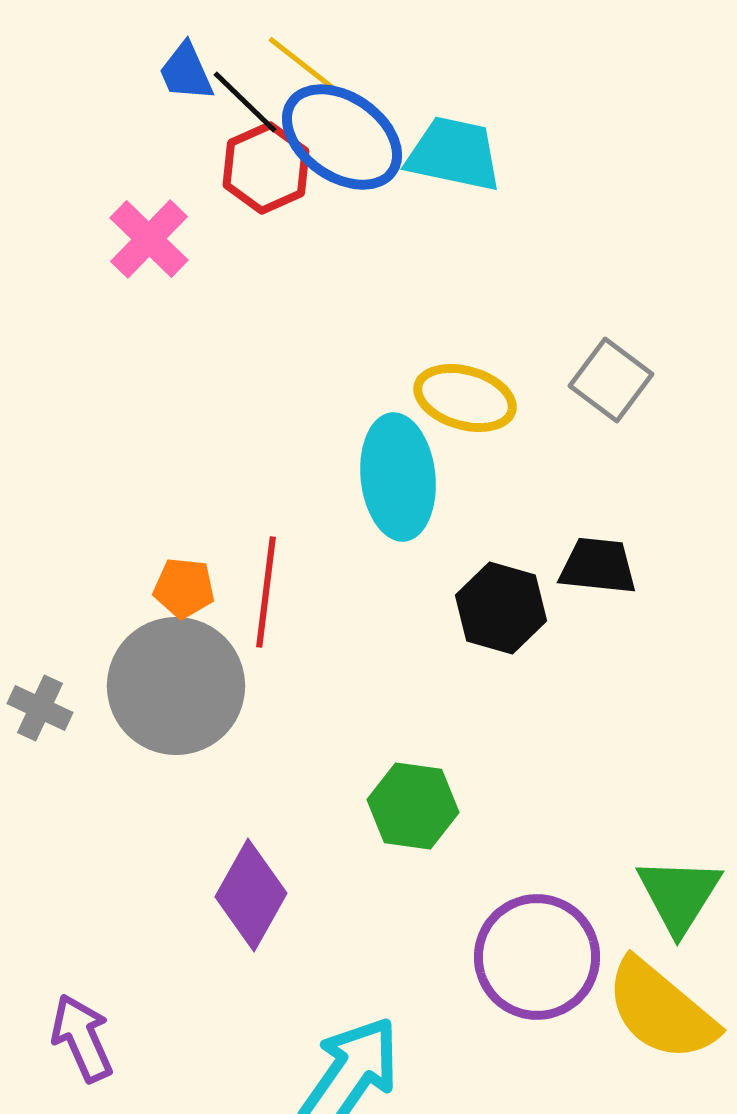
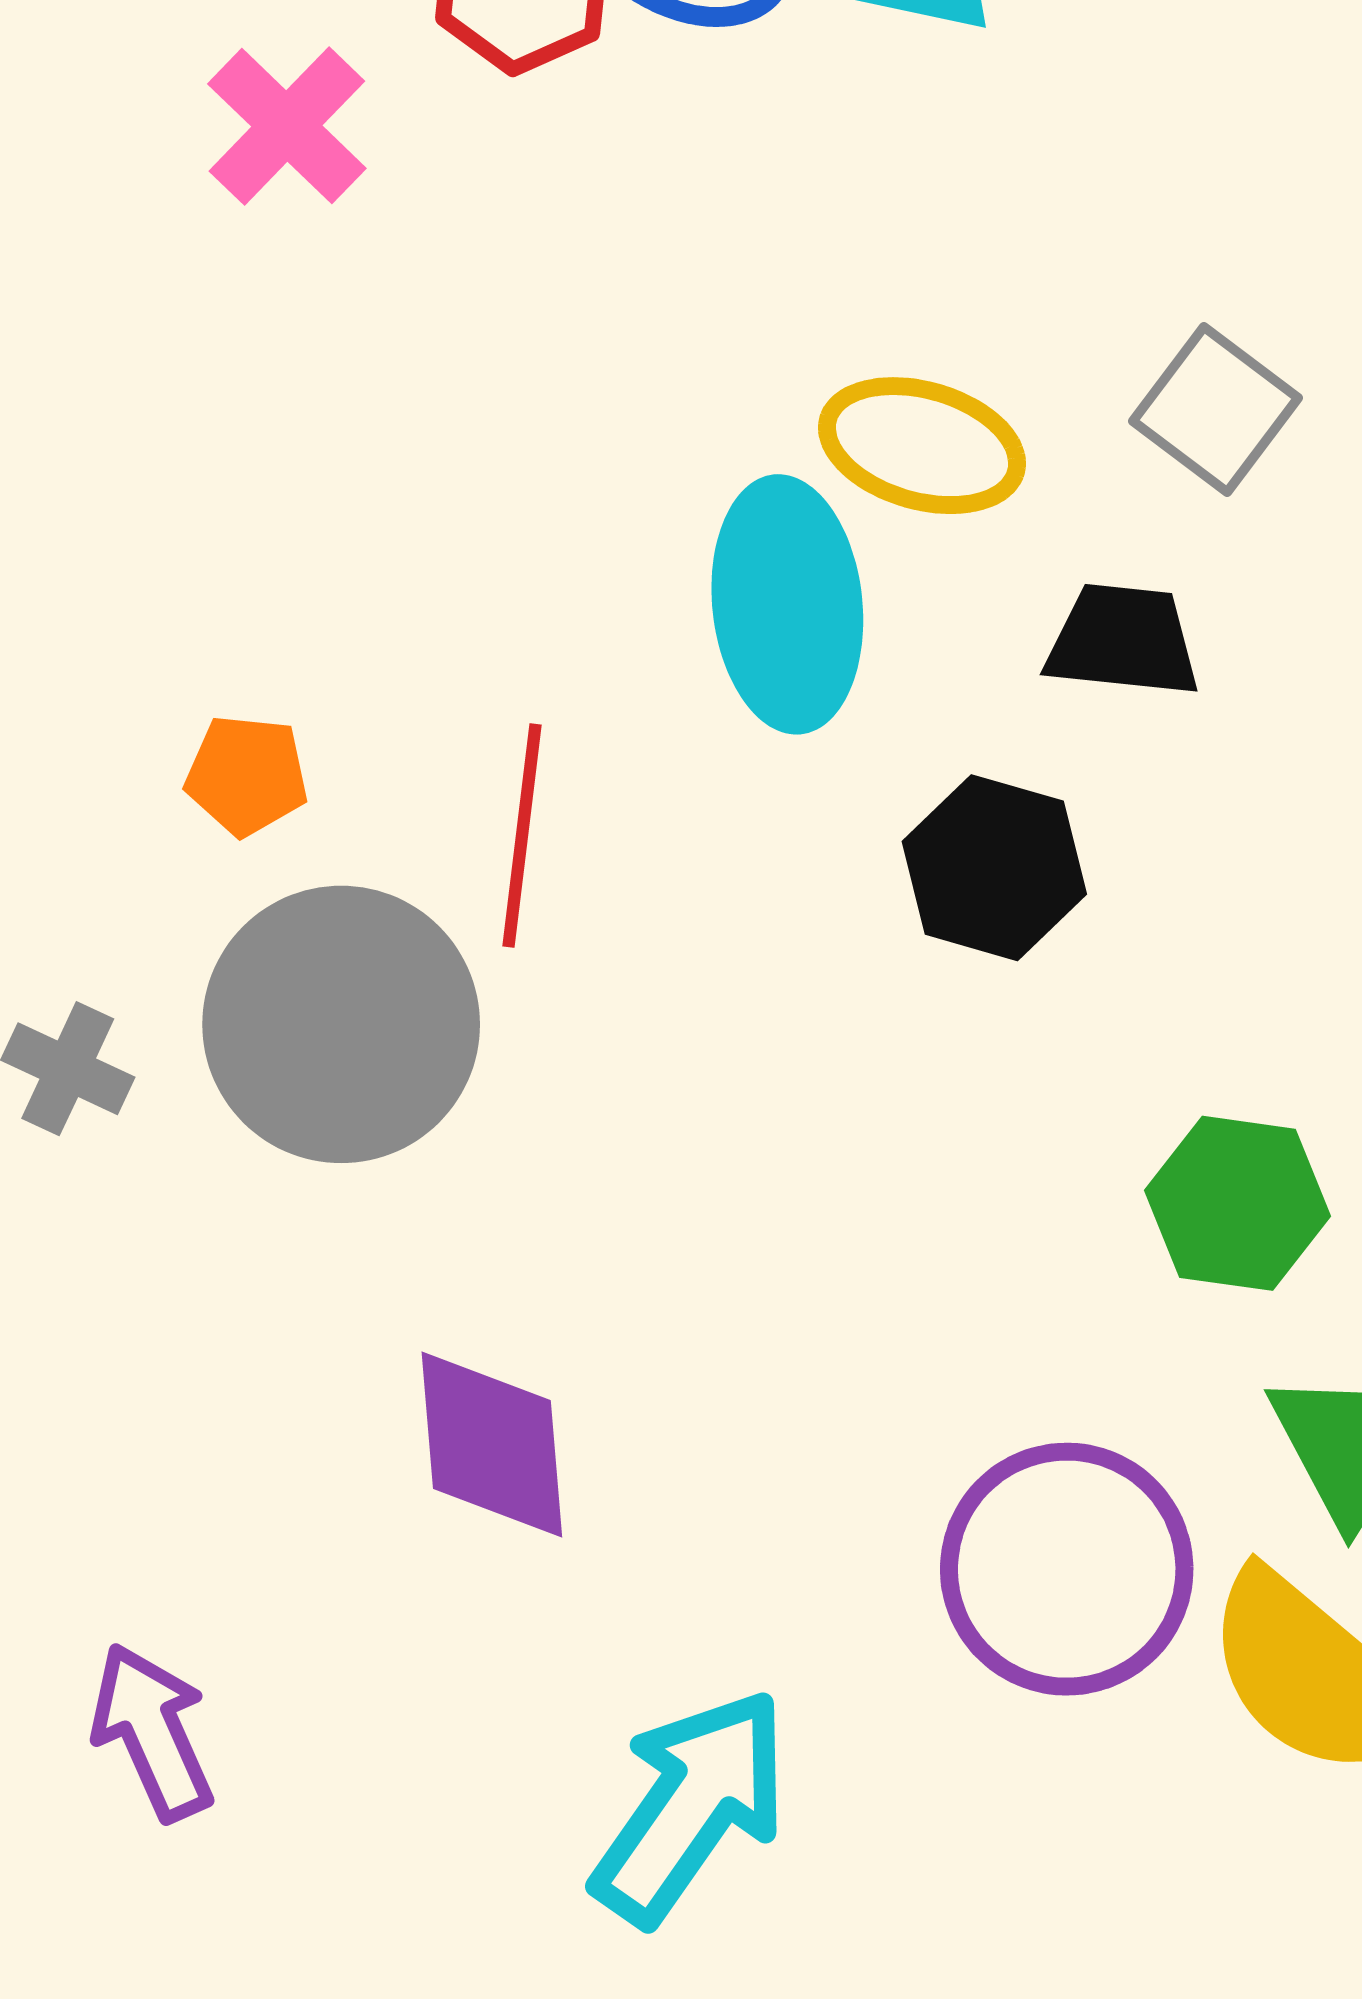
black trapezoid: (598, 566) -> (1123, 641), moved
orange pentagon: (184, 588) -> (247, 775), moved
green hexagon: (413, 806) -> (1238, 1203), moved
purple diamond: (251, 895) -> (492, 1445), turned -34

